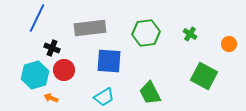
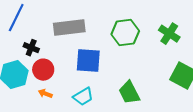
green cross: (190, 34) -> (169, 34), size x1.5
orange arrow: (51, 98) -> (45, 94), moved

